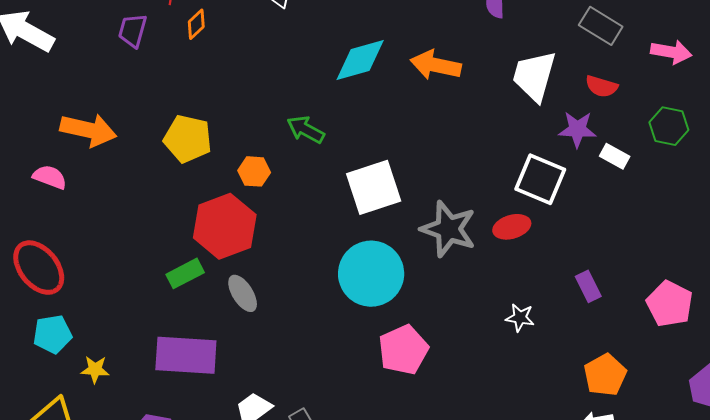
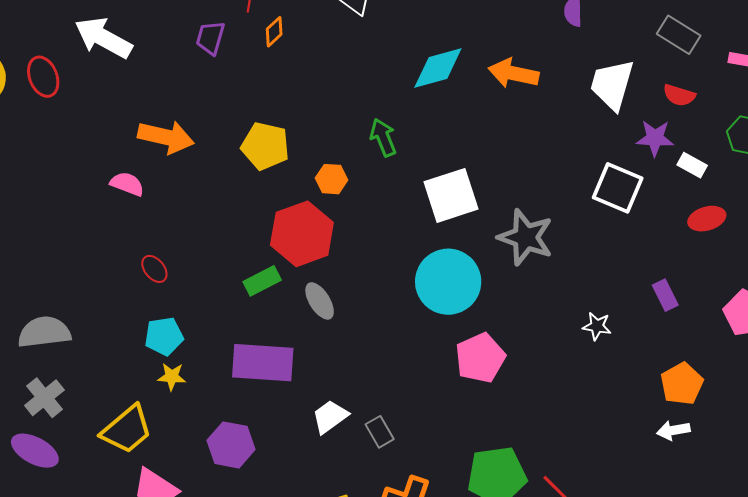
green arrow: (306, 130) -> (383, 137), turned 39
red ellipse: (512, 227) -> (707, 219), moved
red ellipse: (39, 268) -> (154, 269), moved, size x0.5
cyan pentagon: (52, 334) -> (164, 336), moved

